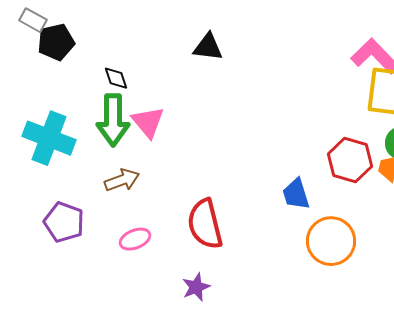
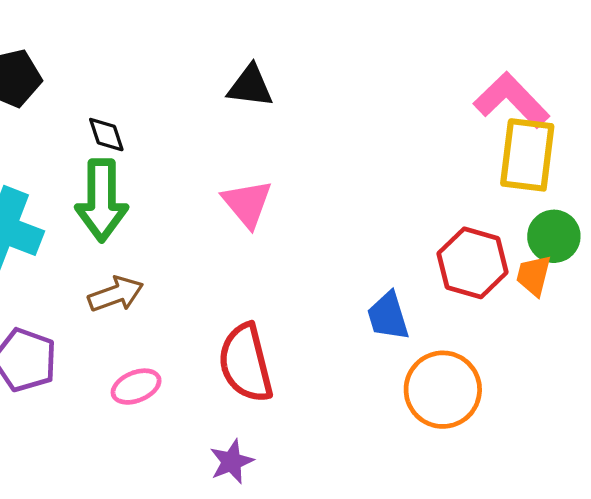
pink triangle: (148, 122) -> (247, 203), moved

